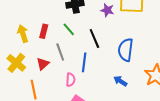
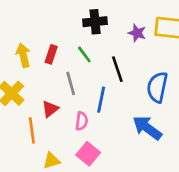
red triangle: (43, 64) -> (50, 109), moved
blue arrow: (120, 81) -> (147, 128), size x1.6

